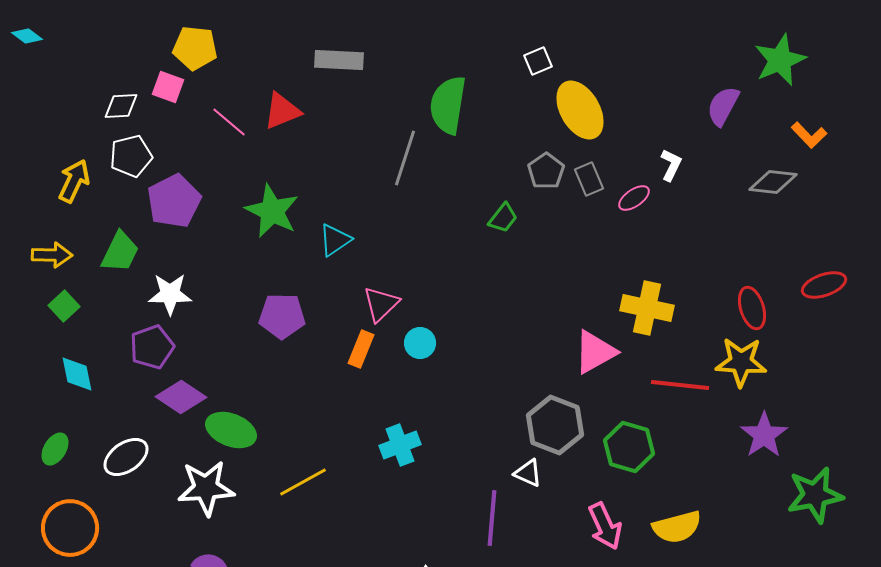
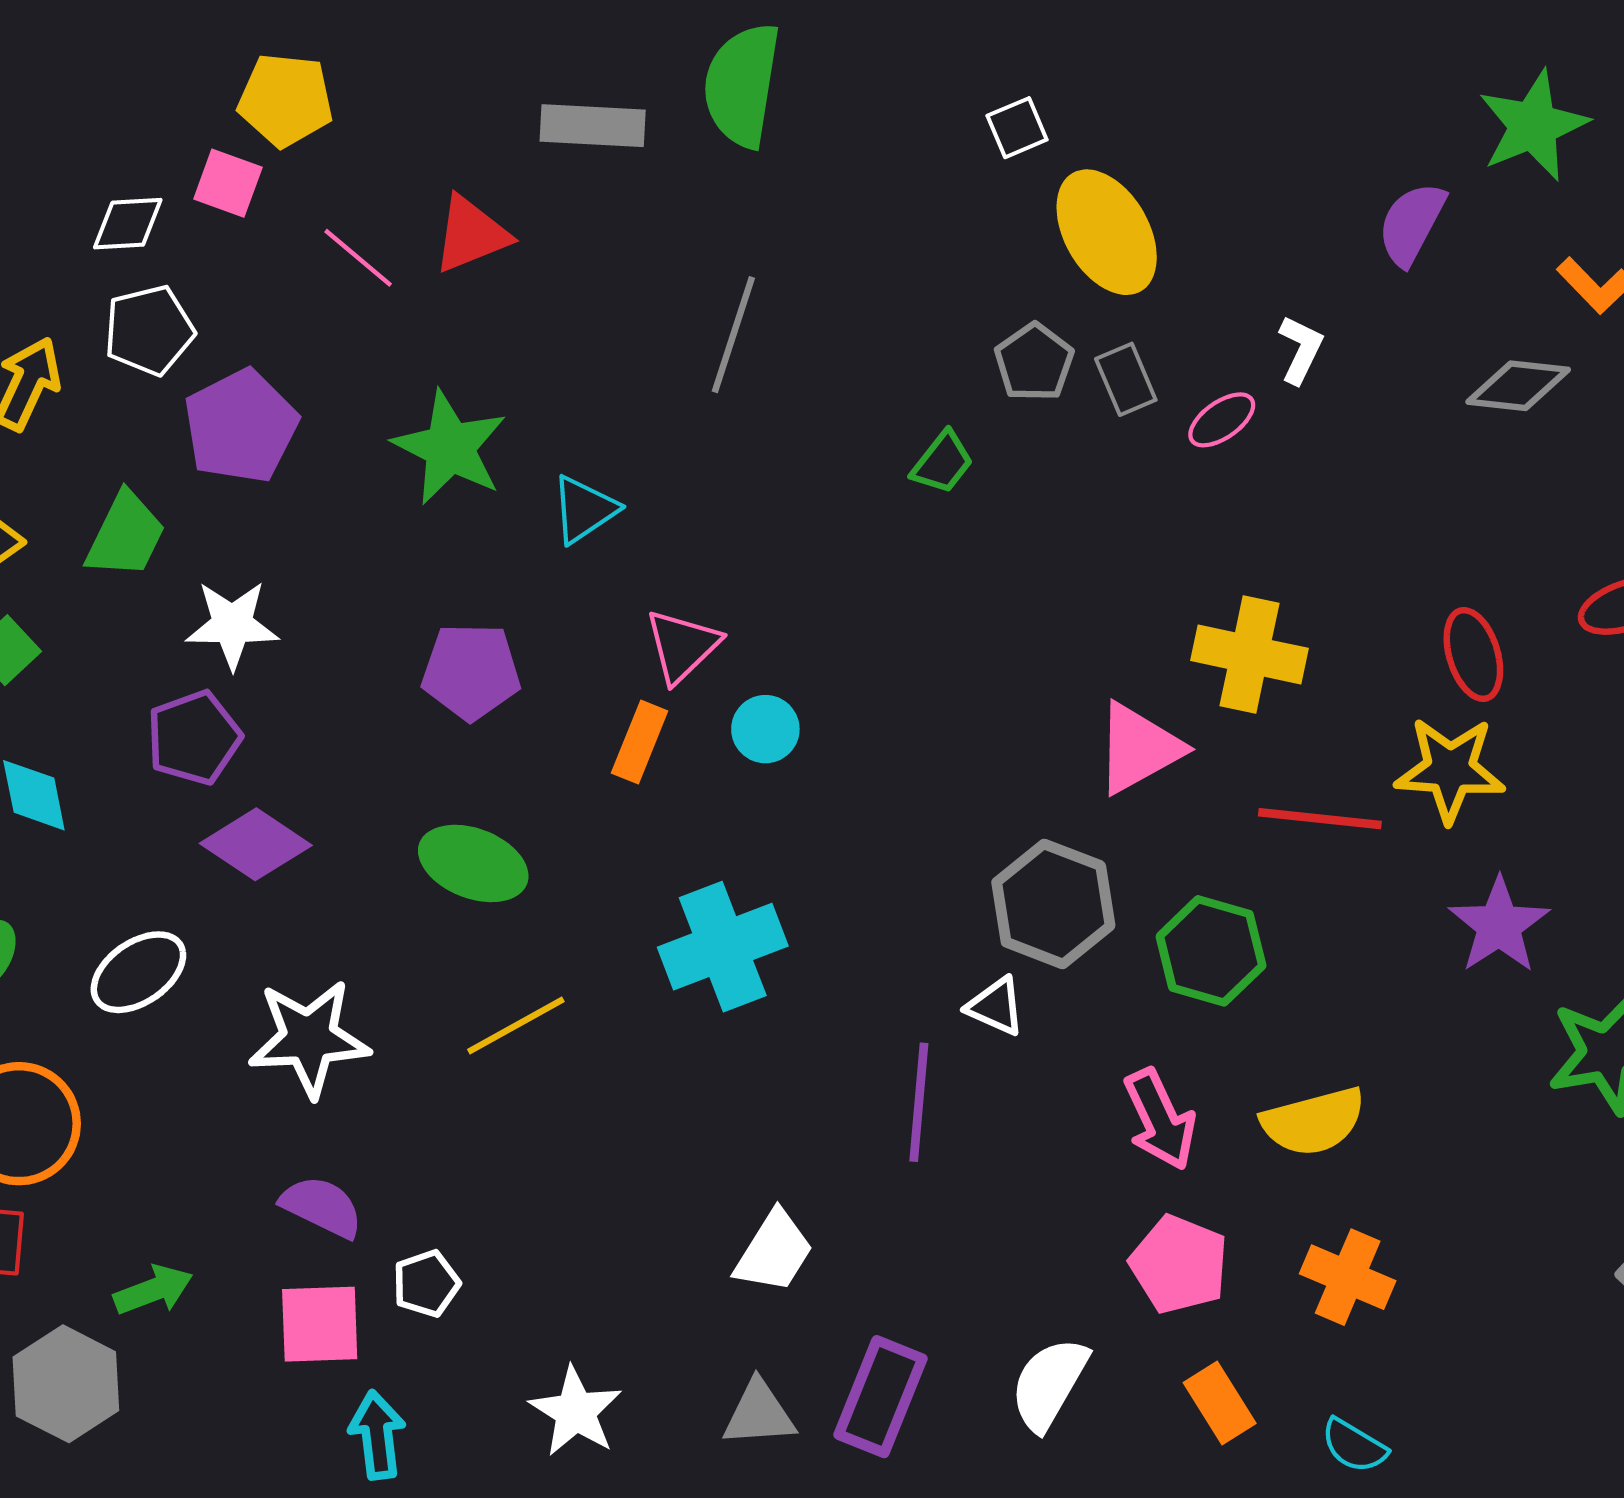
green semicircle: (448, 105) -> (742, 85), moved
green ellipse: (231, 430) -> (473, 863), moved
cyan cross: (400, 445) -> (723, 947), size x1.4

